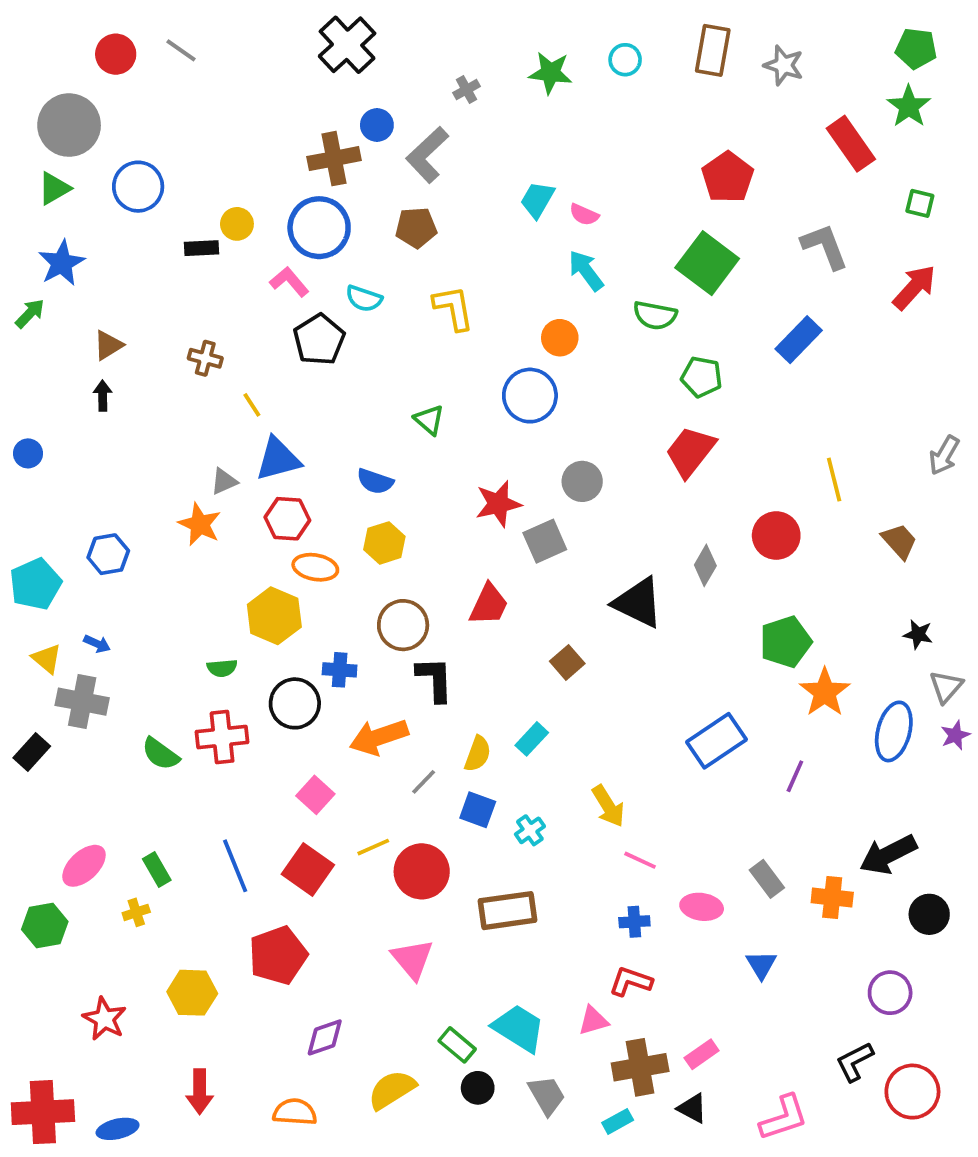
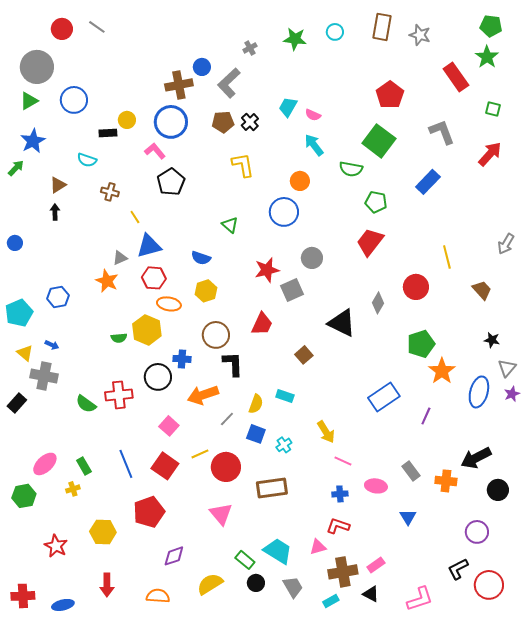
black cross: (347, 45) -> (250, 122), moved, size x0.6
cyan semicircle: (364, 299) -> (87, 160), moved
green semicircle: (222, 668) -> (119, 338), moved
cyan rectangle: (532, 739) -> (285, 396), turned 66
red cross: (43, 1112) -> (23, 596), size x0.7

